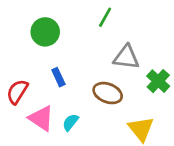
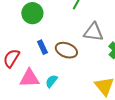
brown ellipse: (108, 93) -> (66, 50), moved
pink triangle: (41, 118) -> (29, 78), turned -35

